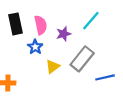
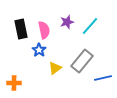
purple star: (64, 34) -> (67, 22), moved

